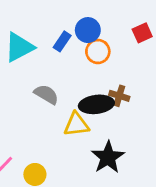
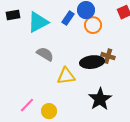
gray semicircle: (46, 94) -> (45, 54), moved
yellow triangle: (76, 124) -> (66, 76), moved

